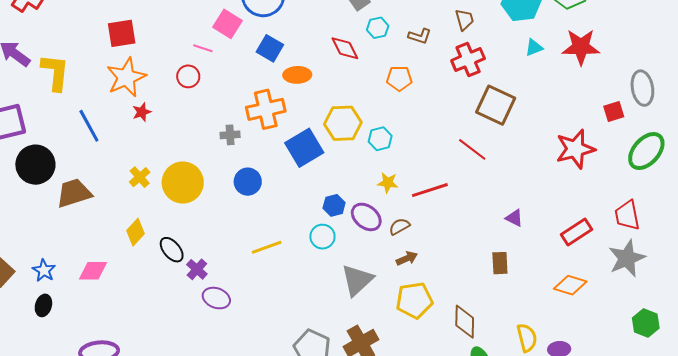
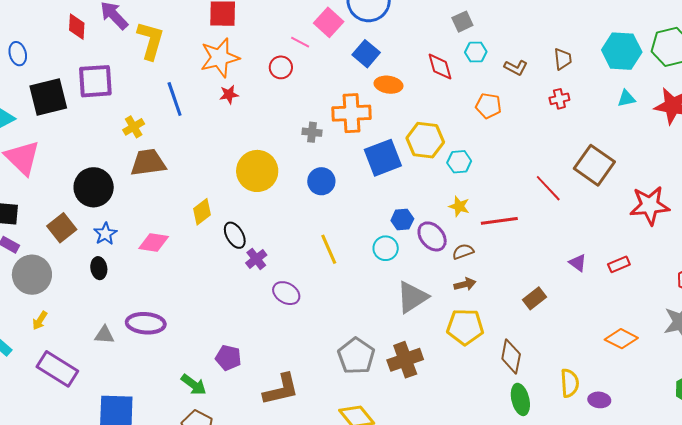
red cross: (468, 60) -> (559, 99), size x0.6
brown square: (496, 105) -> (594, 165), moved
black circle: (35, 165) -> (94, 187), moved
yellow cross: (140, 177) -> (134, 127), moved
red rectangle: (576, 232) -> (619, 264), moved, size x0.7
yellow line: (267, 247) -> (329, 249), turned 76
brown rectangle: (500, 263) -> (535, 298), moved, turned 45
purple ellipse: (216, 298) -> (286, 293), moved
black ellipse: (43, 305) -> (99, 268), turned -35

